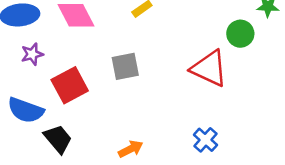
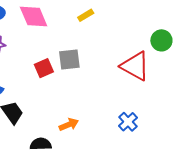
red square: (70, 85) -> (44, 68), moved, size x0.7

